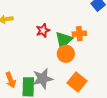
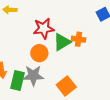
red star: (43, 30) -> (44, 28), size x1.5
orange circle: (66, 54) -> (39, 53), moved

